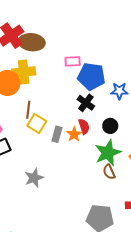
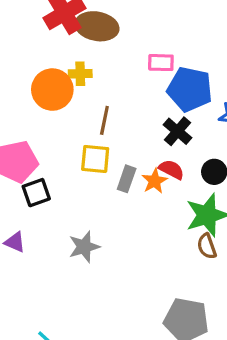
yellow cross: (24, 72) -> (80, 74), size x0.6
brown line: (28, 110) -> (104, 120), moved
yellow square: (37, 124) -> (95, 159), turned -30
red semicircle: (84, 126) -> (171, 169), turned -49

